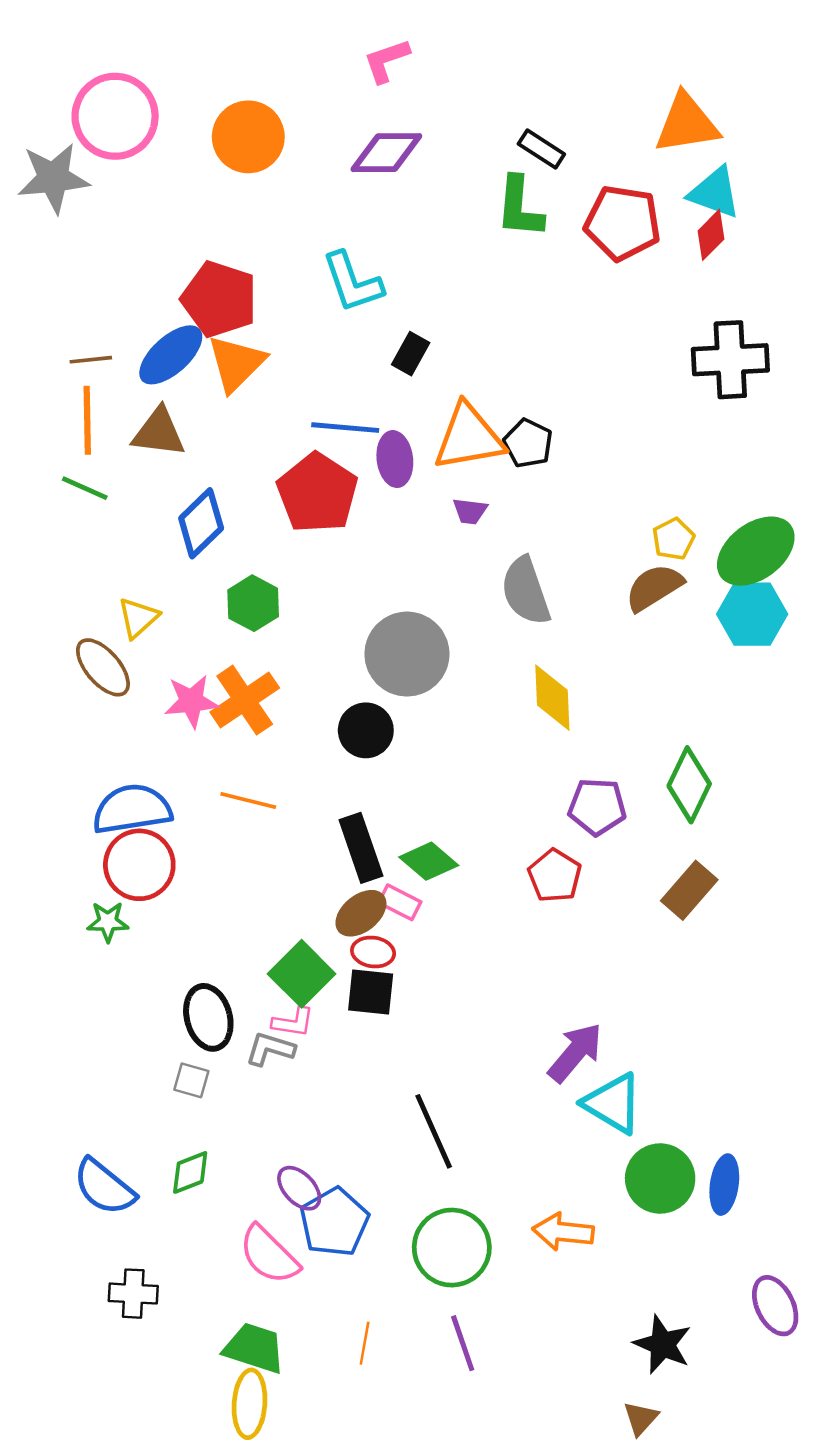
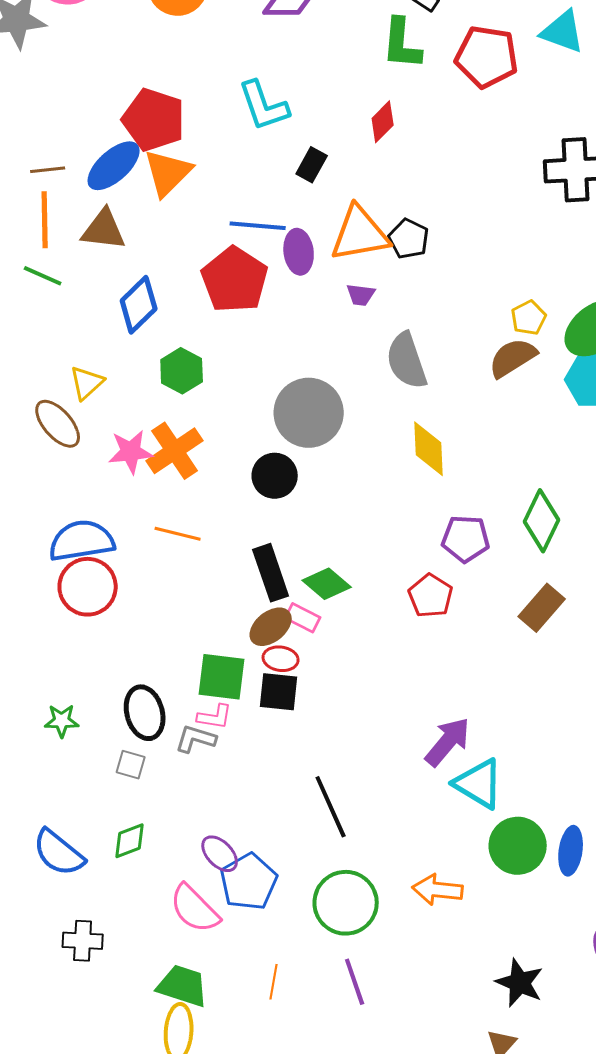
red diamond: (711, 235) -> (383, 122), moved
green star: (108, 922) -> (62, 721), moved
green square: (302, 974) -> (222, 677), turned -38

